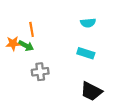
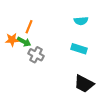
orange line: (32, 29) -> (29, 27), turned 32
gray cross: (40, 72) -> (36, 55), moved, turned 35

